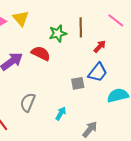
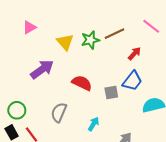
yellow triangle: (21, 18) -> (65, 42), moved
brown line: (81, 27) -> (115, 34), turned 66
red semicircle: (41, 53) -> (82, 83), moved

